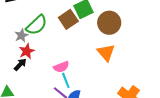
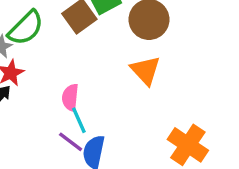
pink semicircle: (61, 67) -> (70, 97), turned 119

